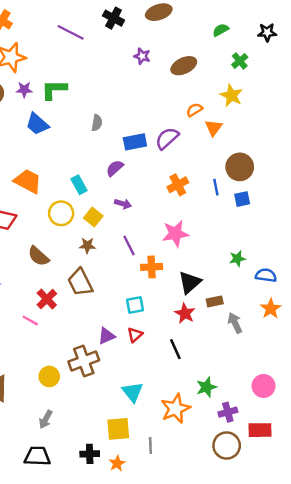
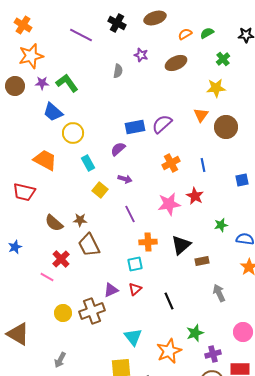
green L-shape: (54, 90) -> (67, 83), turned 55
yellow star: (231, 95) -> (216, 88), turned -30
orange semicircle: (194, 110) -> (185, 34), moved
gray semicircle: (97, 123) -> (118, 71), moved
brown circle: (240, 167) -> (226, 127), moved
blue square: (242, 199) -> (242, 180), moved
yellow circle: (61, 213) -> (73, 133), moved
brown star: (87, 245) -> (80, 220), moved
orange cross: (152, 267) -> (148, 242), moved
red star: (185, 313) -> (195, 196), moved
gray arrow: (235, 323) -> (219, 293), moved
yellow circle: (49, 376) -> (63, 313), moved

